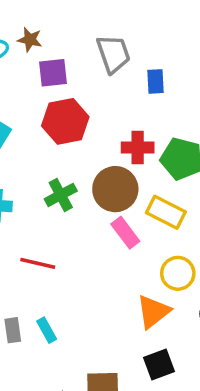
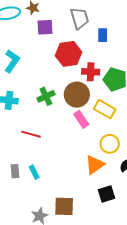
red hexagon: (65, 121) -> (69, 54), moved
black square: (159, 364) -> (106, 194), moved

